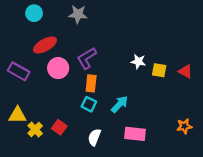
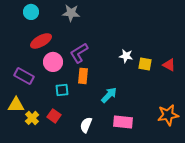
purple rectangle: (19, 71) -> (24, 76), moved
cyan square: (89, 104) -> (62, 90), moved, turned -32
orange star: (184, 126) -> (168, 115), size x1.5

